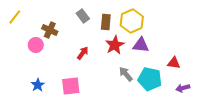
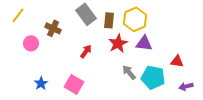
gray rectangle: (83, 16) -> (86, 14), size x1.5
pink circle: (36, 45) -> (31, 43), moved
pink square: (71, 86) -> (74, 84), turned 36

